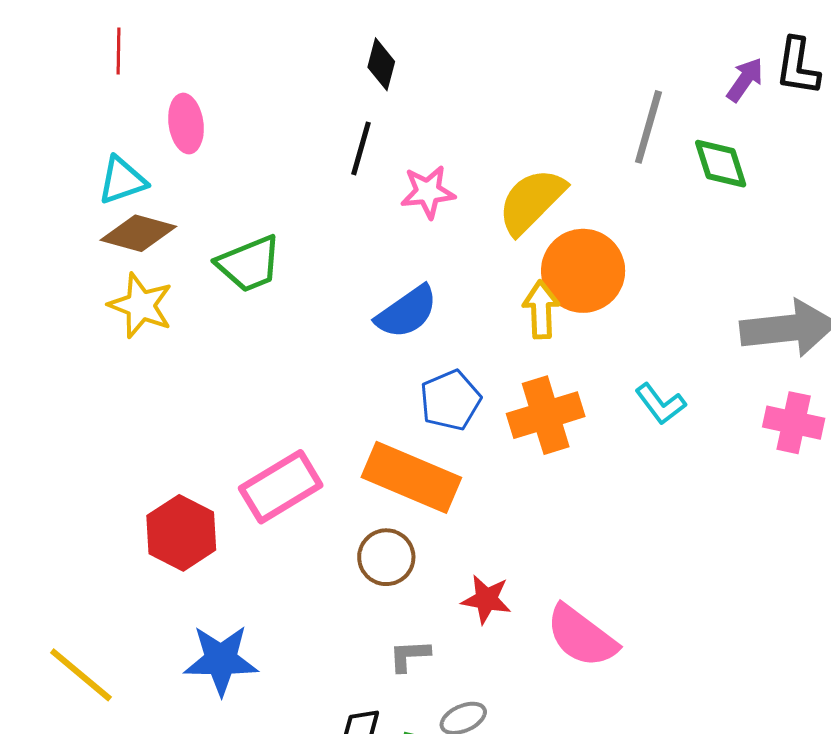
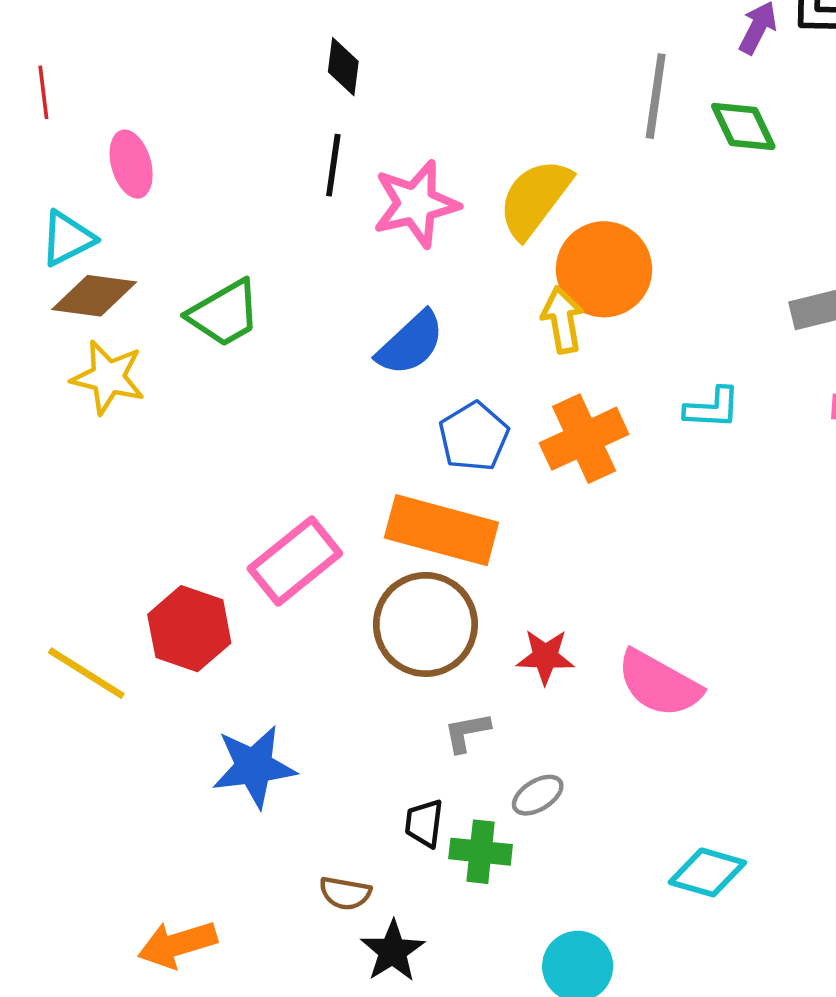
pink star: (428, 192) -> (416, 204), size x1.4
cyan L-shape: (660, 404) -> (712, 408), turned -42
brown circle: (386, 557) -> (425, 624), size x1.6
yellow line: (81, 675) -> (86, 673), moved

